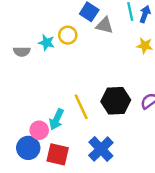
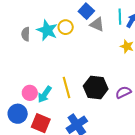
cyan star: (46, 43) -> (47, 30), size x1.5
gray semicircle: (22, 52) -> (26, 34), turned 80
pink circle: (39, 130) -> (30, 93), moved

